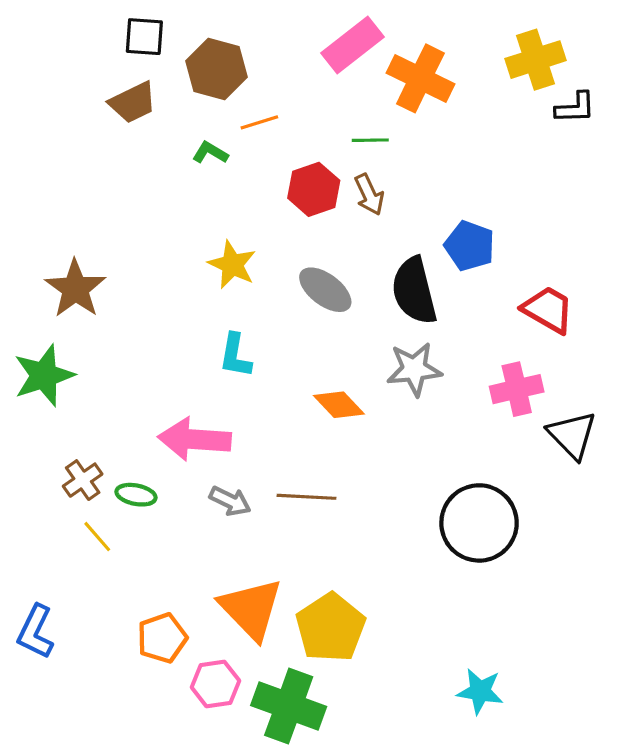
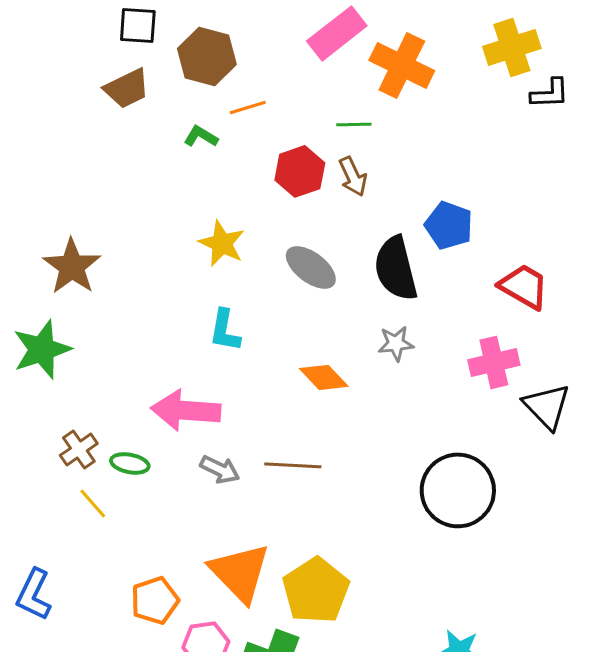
gray star: (414, 369) -> (396, 343), size x0.7

